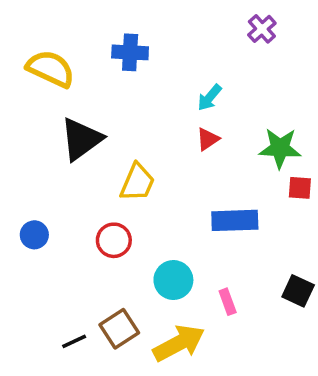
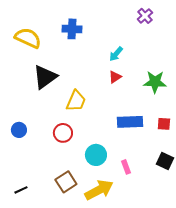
red square: (300, 188) -> (164, 124), moved
black line: (74, 341) -> (21, 190), moved

